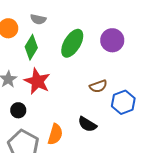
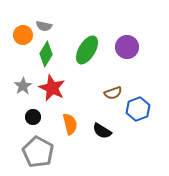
gray semicircle: (38, 19) -> (44, 26), moved
orange semicircle: (55, 134) -> (70, 124), moved, turned -30

